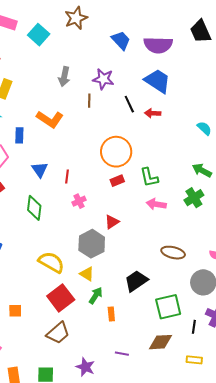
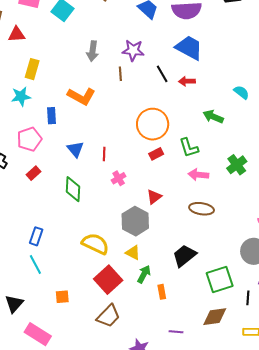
green arrow: (202, 170) -> (213, 117), moved
brown ellipse: (173, 253) -> (202, 209), moved

